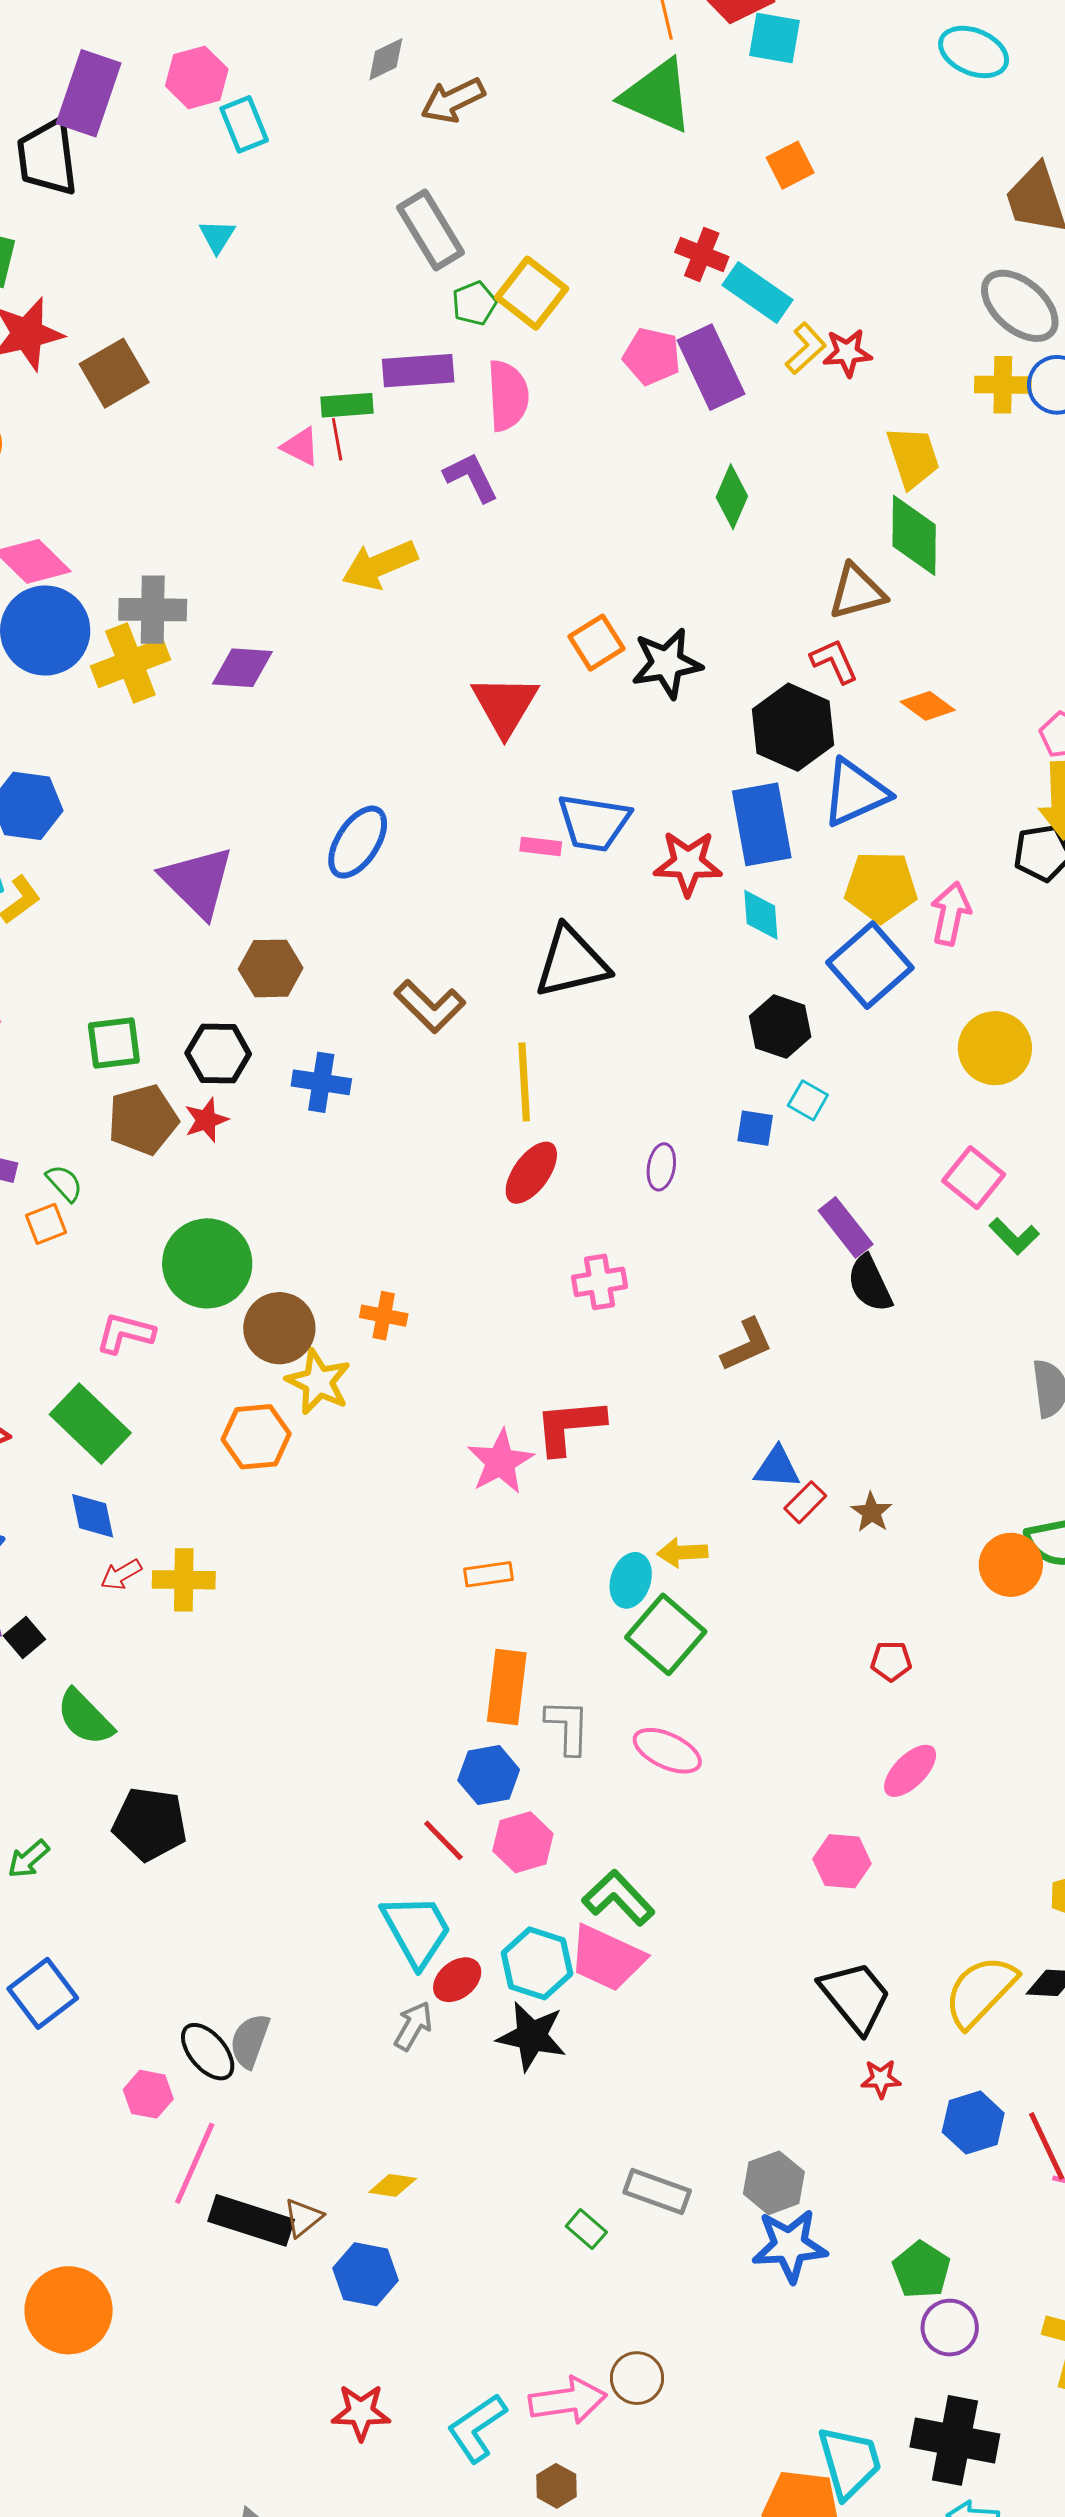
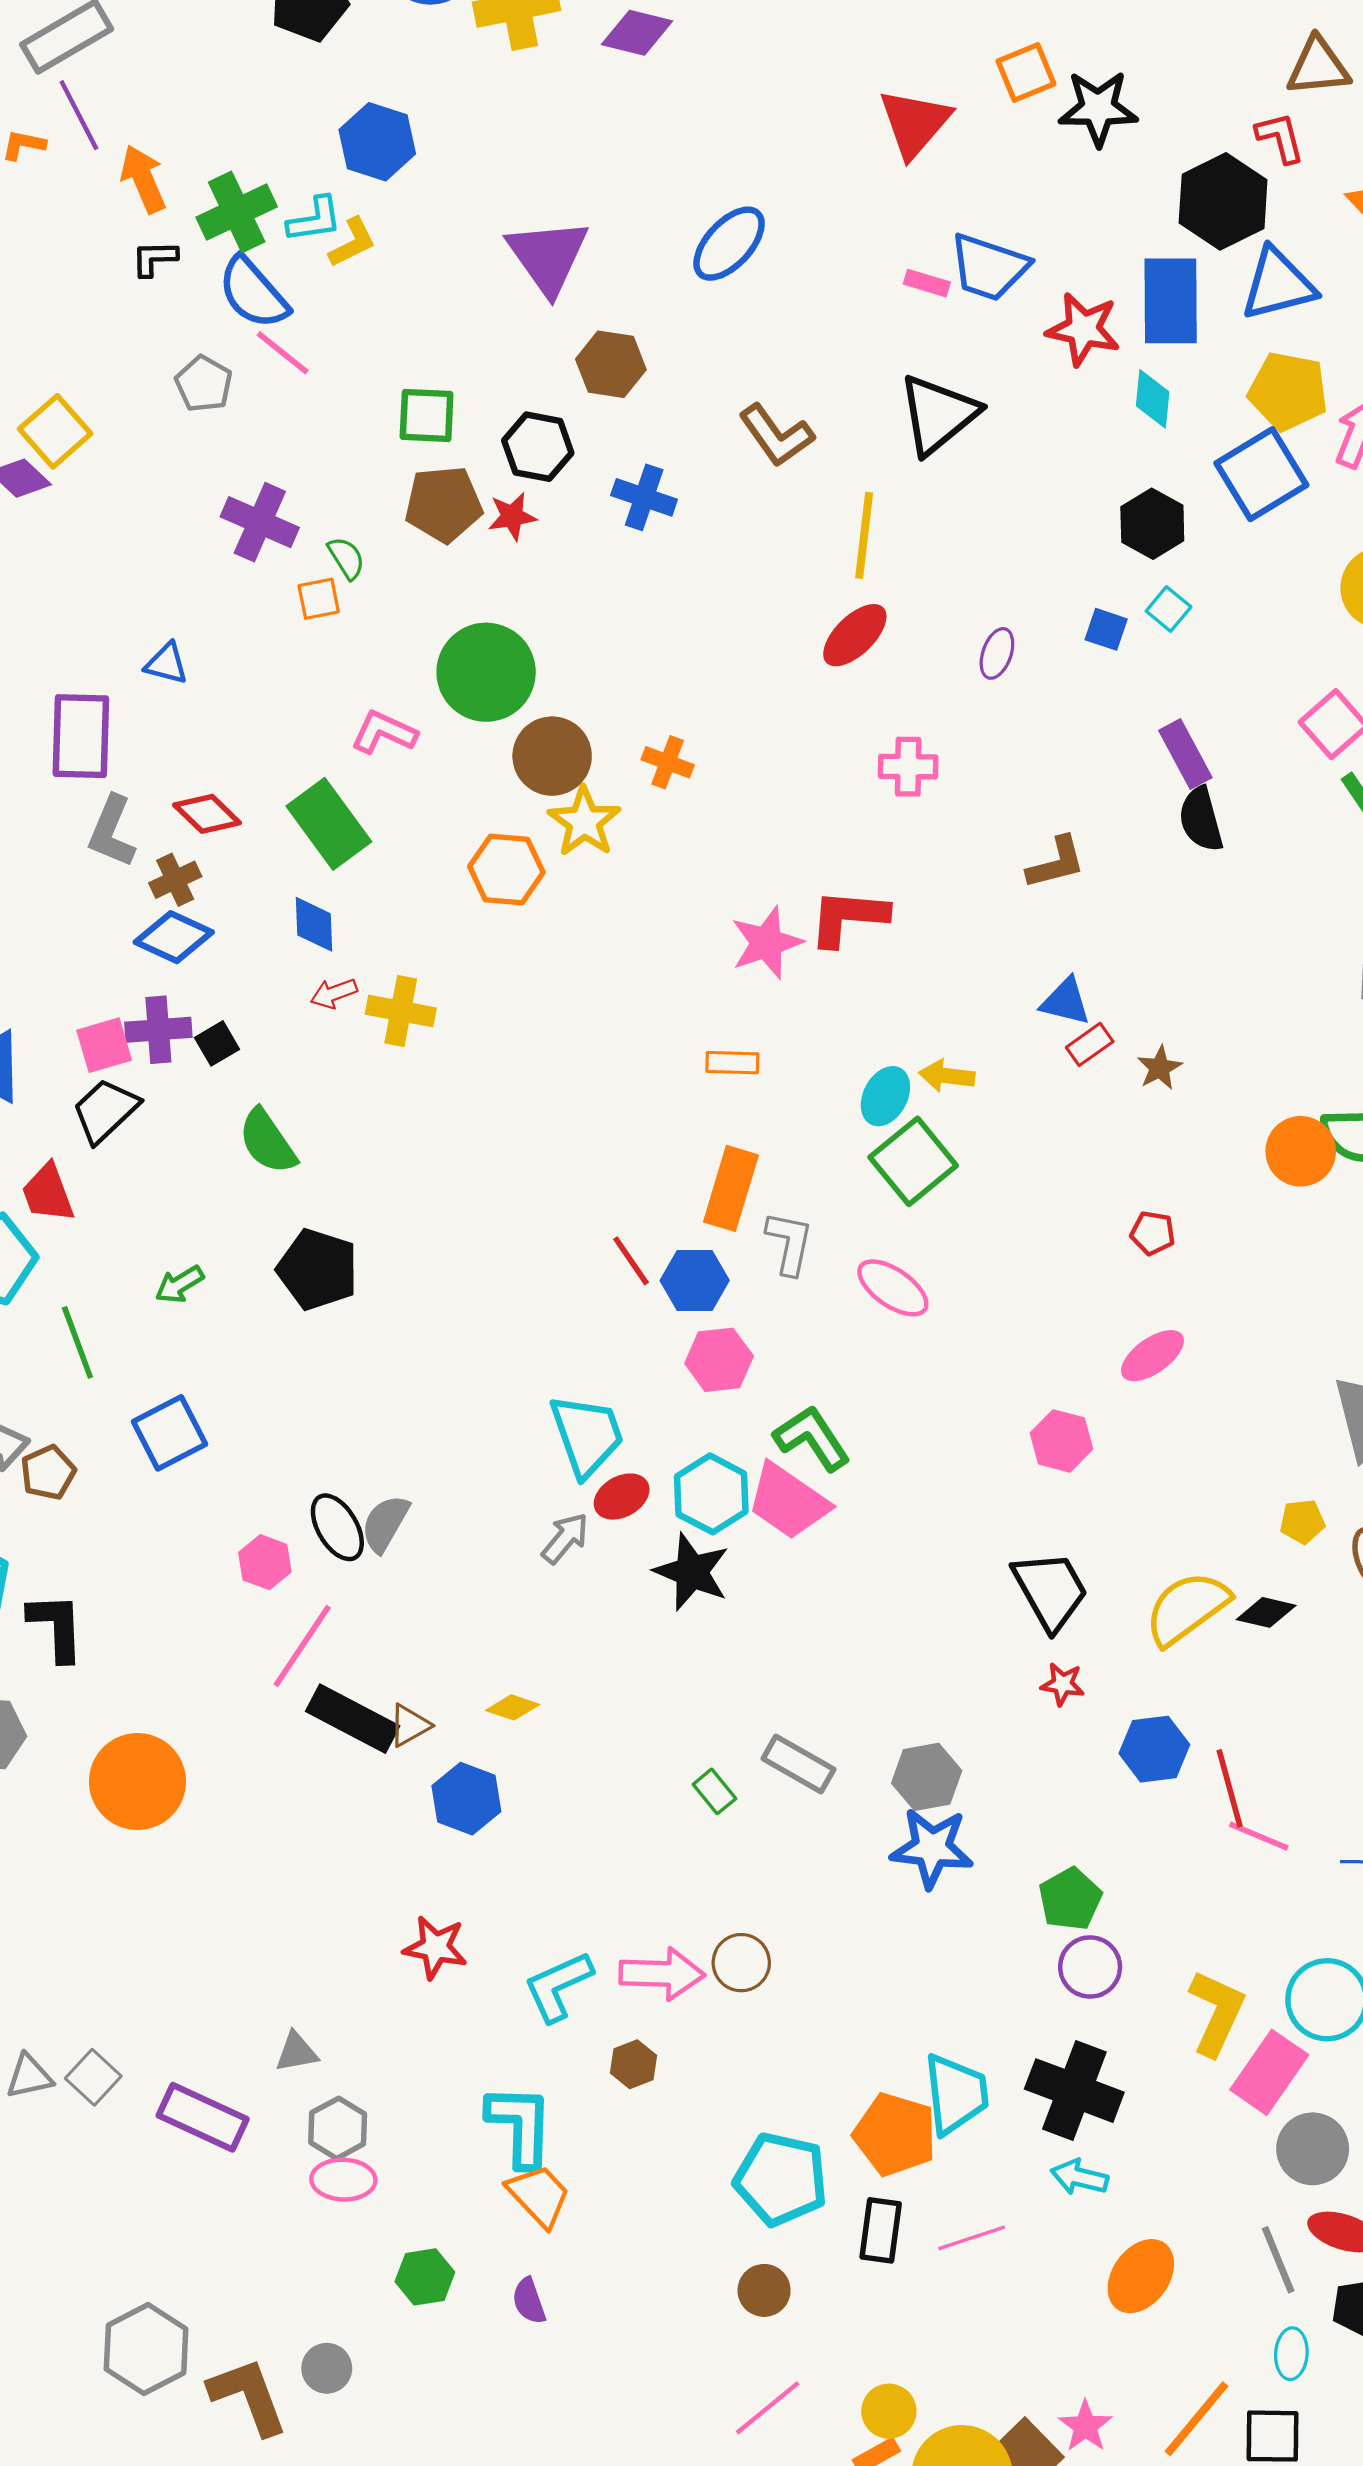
black triangle: (571, 962) -> (938, 414), turned -36
red line: (443, 1840) -> (631, 1261), moved

